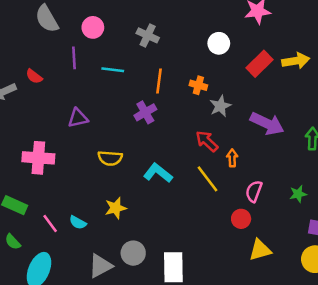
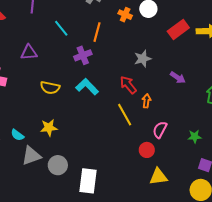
cyan line: (113, 70) -> (61, 28), moved, turned 36
orange cross: (198, 85) -> (125, 15), moved
purple arrow: (267, 124) -> (178, 78), size x0.6
cyan L-shape: (158, 173) -> (87, 87), moved
gray triangle: (100, 266) -> (31, 156), moved

